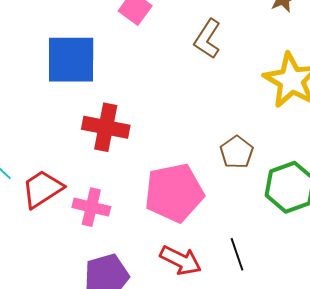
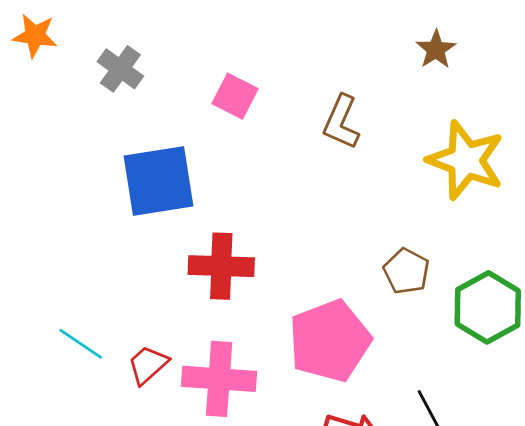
red trapezoid: (42, 189) -> (148, 365), size x0.7
pink cross: (91, 207) -> (219, 379), size x1.4

